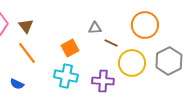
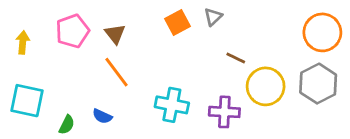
orange circle: (145, 25) -> (322, 32), moved
gray triangle: (95, 28) -> (213, 17), moved, turned -40
orange square: (70, 48) -> (178, 22), moved

